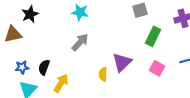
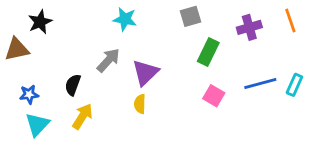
cyan star: (80, 12) -> (125, 19), moved
purple triangle: (122, 62) -> (145, 73), moved
black semicircle: (44, 67) -> (73, 85), moved

